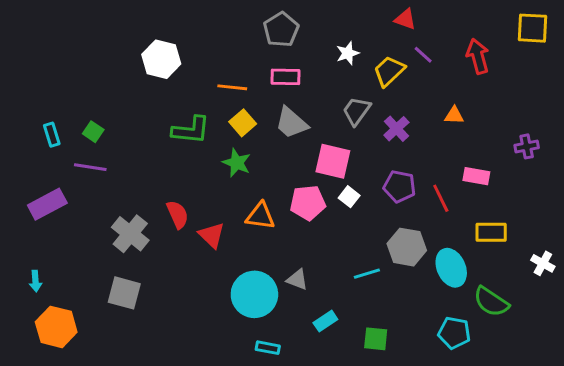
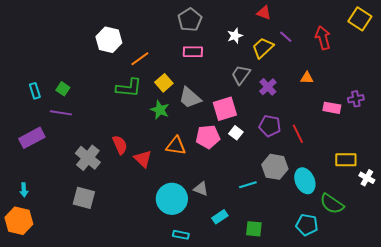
red triangle: (405, 19) -> (264, 13), moved
yellow square: (533, 28) -> (360, 19), turned 30
orange line: (232, 87) -> (140, 59), moved, turned -42
gray trapezoid: (291, 123) -> (190, 98), moved
pink square: (333, 161) -> (225, 109), turned -30
pink rectangle: (476, 176) -> (332, 108), moved
yellow rectangle: (491, 232) -> (346, 160), moved
orange hexagon: (56, 327) -> (19, 221), moved

